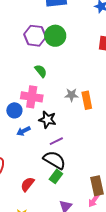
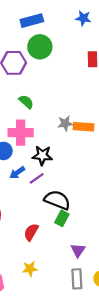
green circle: (55, 36) -> (40, 47), moved
orange rectangle: (87, 100) -> (83, 127), turned -66
purple line: (56, 141) -> (37, 178), moved

